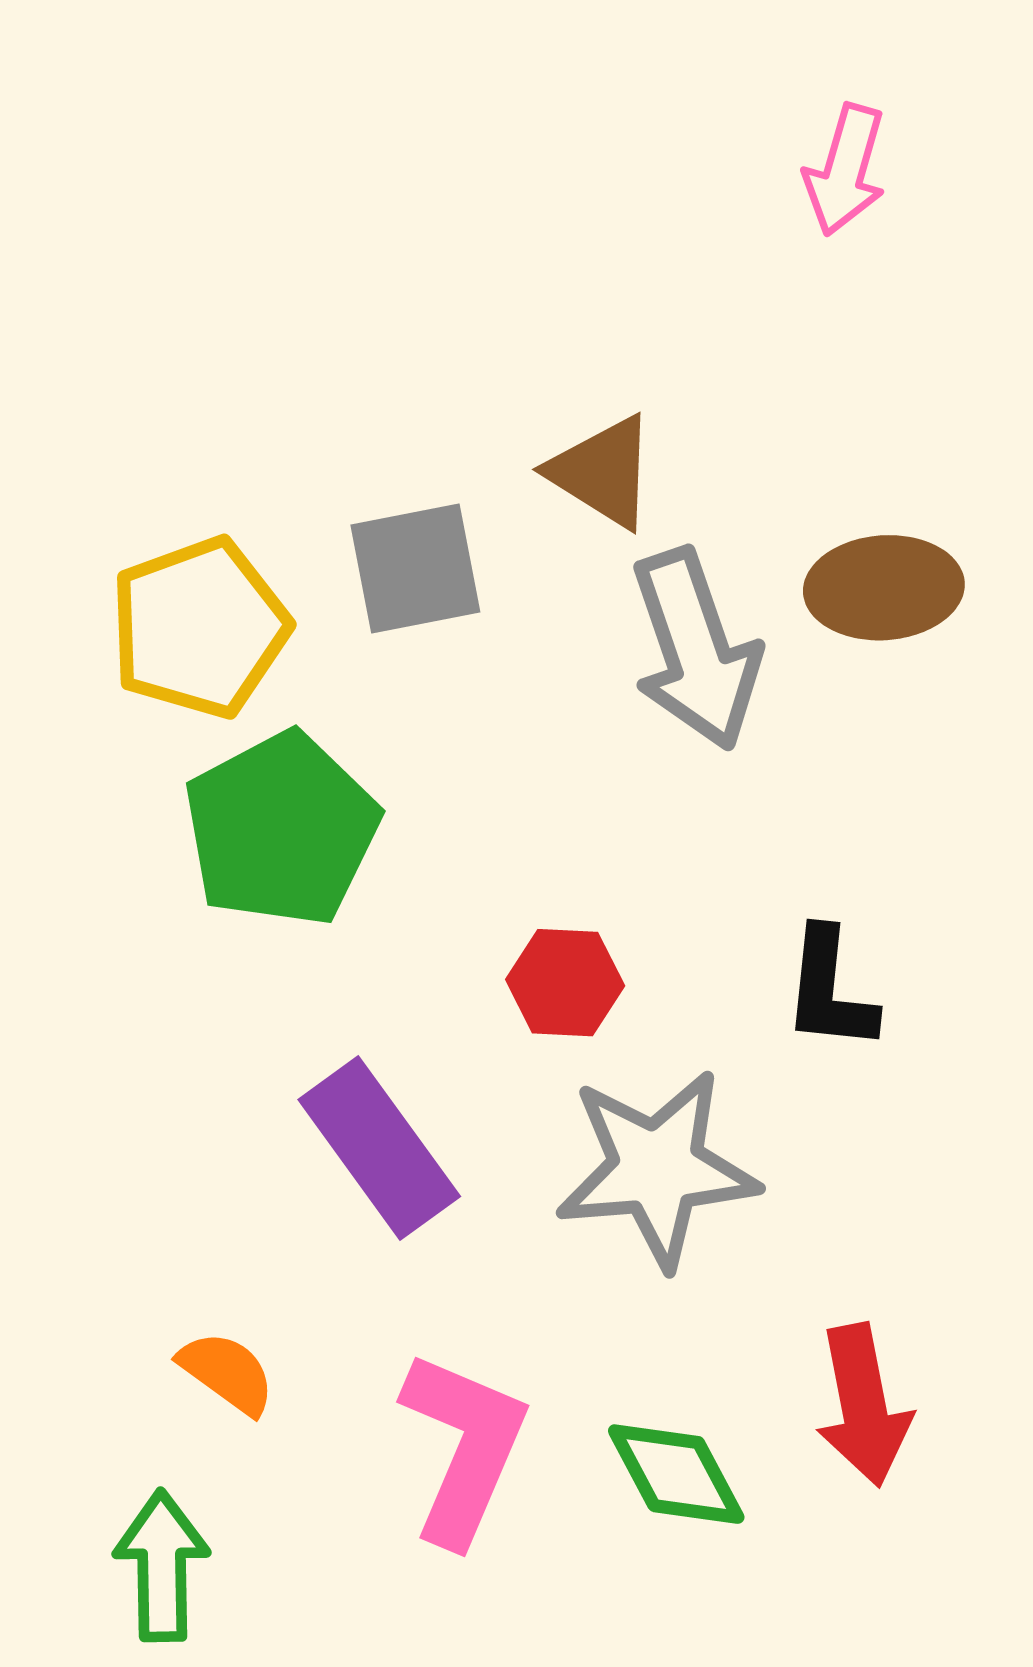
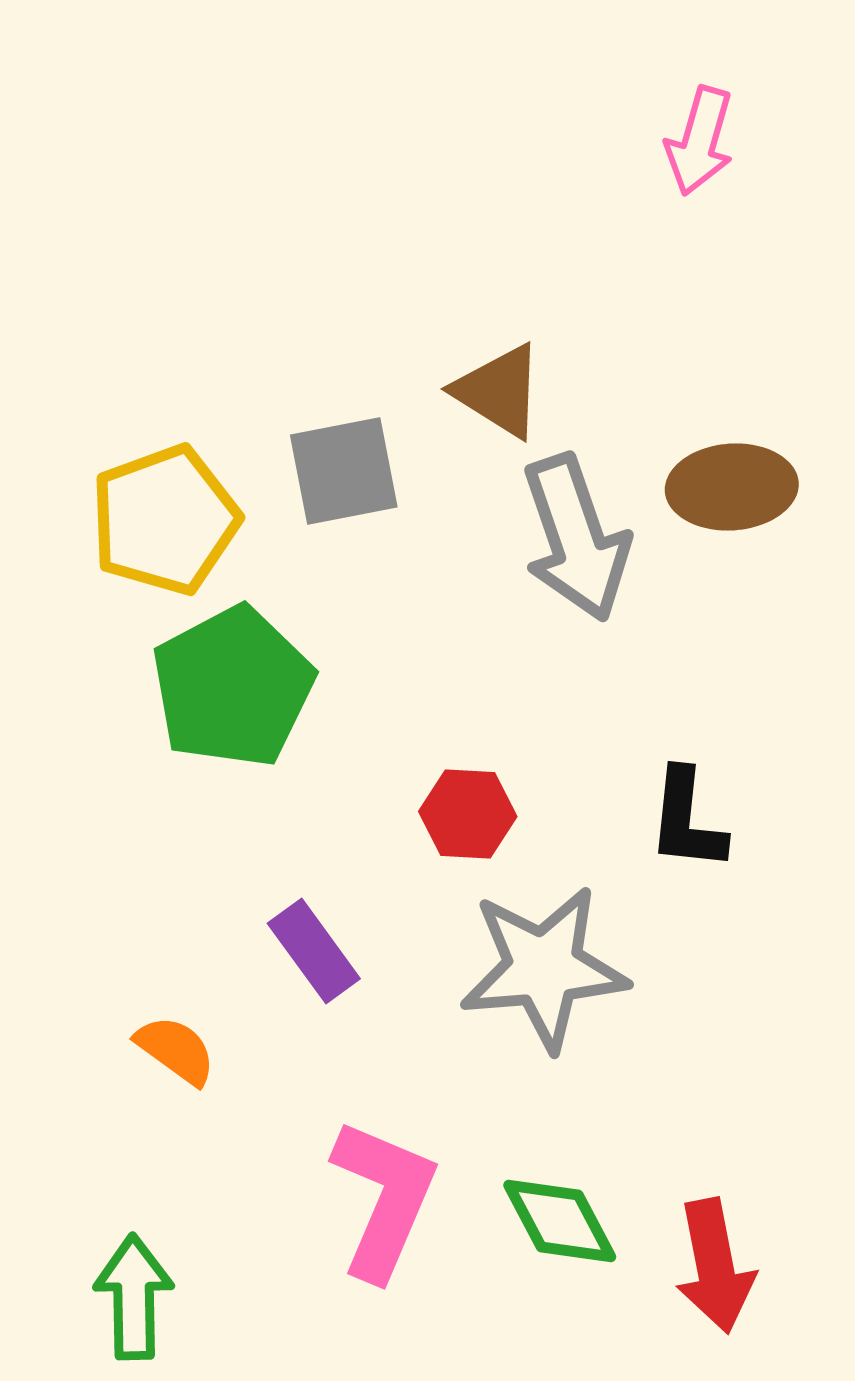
purple rectangle: (379, 1148) -> (314, 951), size x0.7
orange semicircle: (227, 1373) -> (176, 1050), moved
red arrow: (863, 1405) -> (715, 1266), moved

